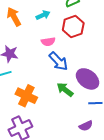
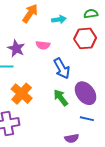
orange arrow: (14, 17) -> (30, 13), turned 48
pink semicircle: (48, 42) -> (43, 45), moved

